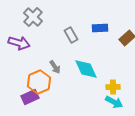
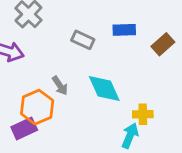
gray rectangle: (71, 35) -> (83, 40), turned -35
cyan arrow: (114, 102) -> (130, 136), moved, turned -96

